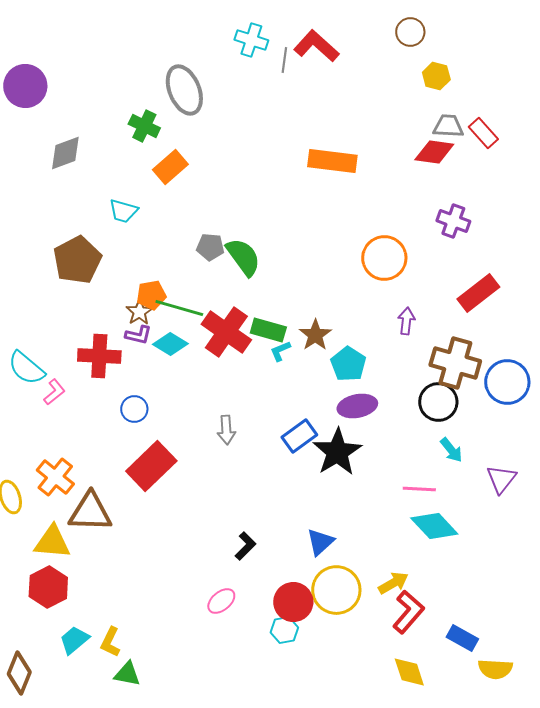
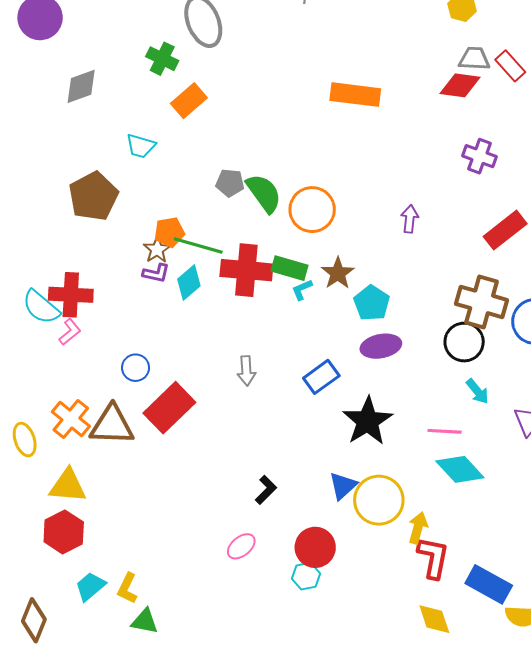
orange circle: (384, 258) -> (312, 210), moved
purple arrow: (406, 321) -> (410, 219), moved
red cross: (226, 332) -> (246, 270), turned -30
cyan diamond: (170, 344) -> (189, 282), turned -72
red cross: (99, 356) -> (71, 295), moved
blue circle: (134, 409) -> (136, 368), moved
black star: (337, 452) -> (368, 421), moved
brown triangle: (90, 512) -> (112, 425), moved
yellow arrow: (393, 583) -> (418, 528), turned -44
yellow circle: (336, 590) -> (379, 500), moved
red L-shape: (408, 612) -> (433, 558), turned -30
blue rectangle: (462, 638) -> (489, 584), size x1.4

